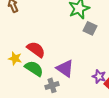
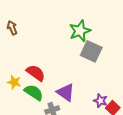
gray square: (90, 28) -> (91, 51), size x1.5

